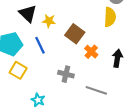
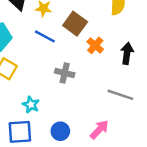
blue line: (40, 45) -> (45, 36), moved, turned -36
gray line: (96, 90) -> (120, 95), moved

